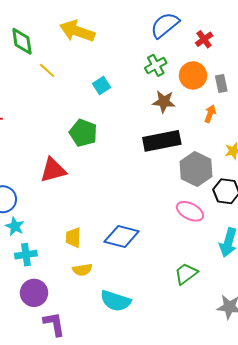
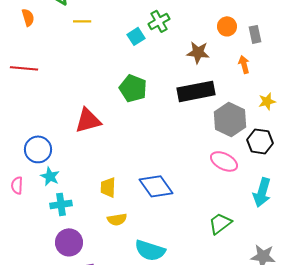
green cross: (156, 65) -> (159, 21), moved
yellow line: (47, 70) -> (82, 21), turned -42
orange circle: (193, 75) -> (227, 26), size x0.7
orange arrow: (210, 114) -> (244, 64), turned -36
green pentagon: (83, 133) -> (133, 88), moved
blue diamond: (122, 236) -> (156, 186), turned 40

